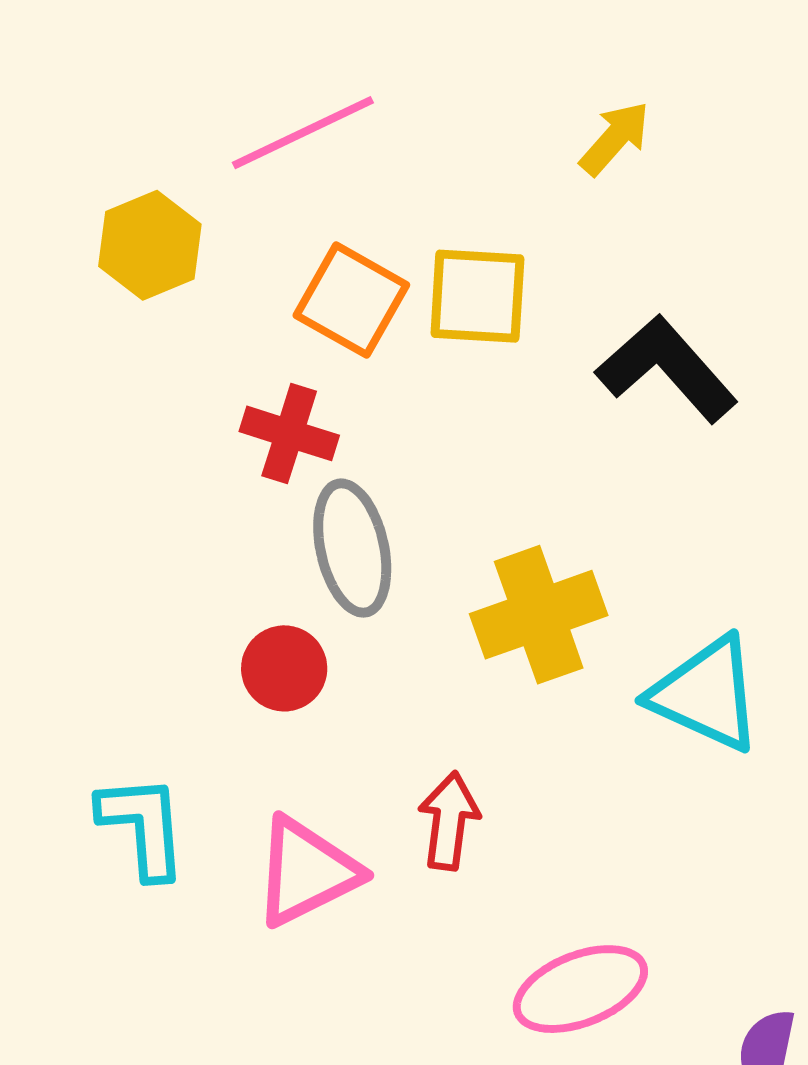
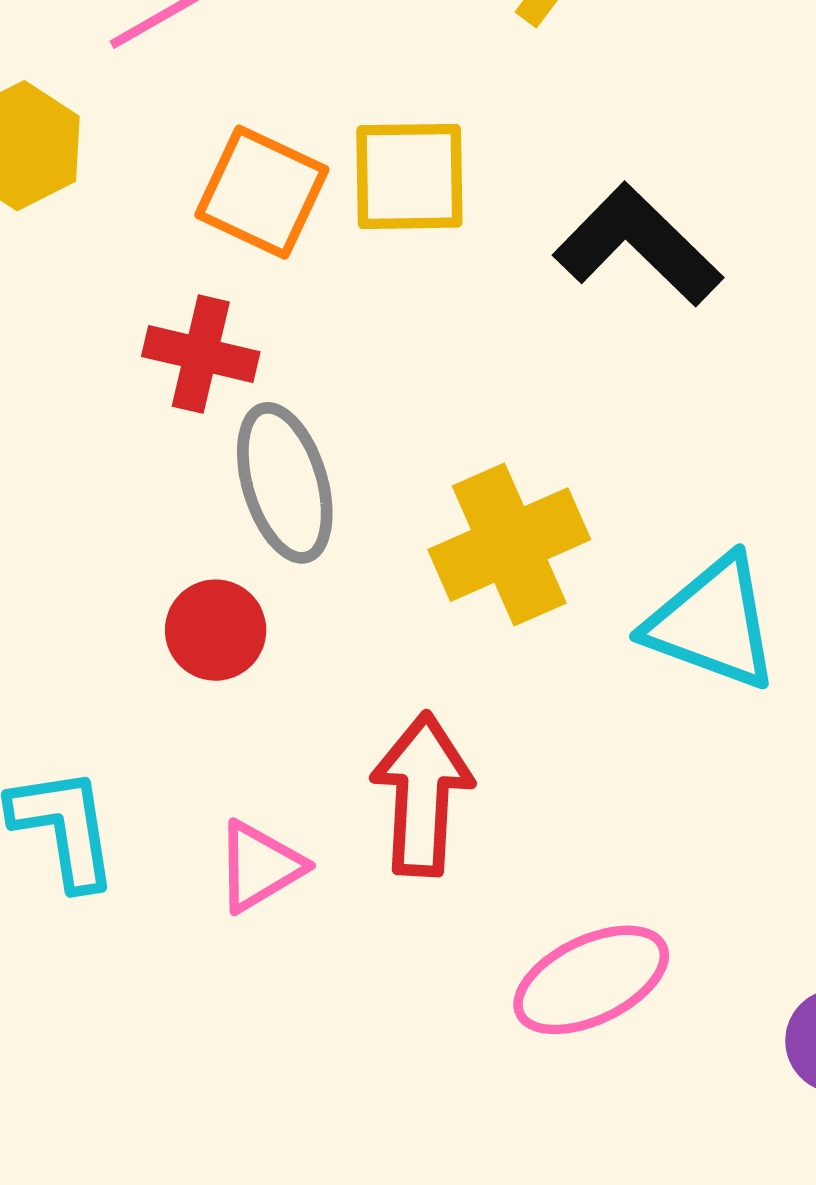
red arrow: (449, 821) -> (422, 794), size x1.4
pink triangle: (306, 872) -> (260, 866), size x0.7

